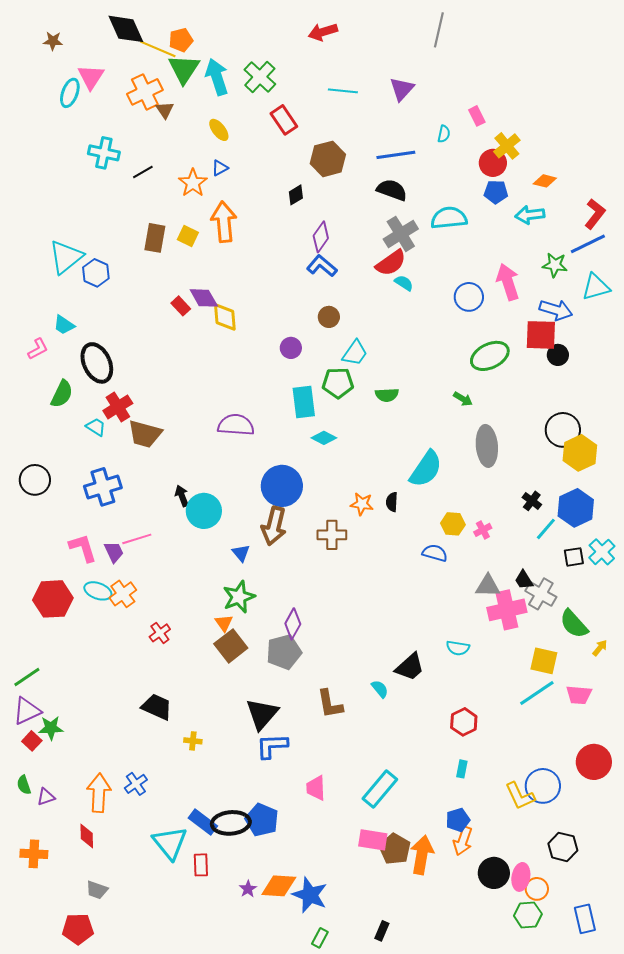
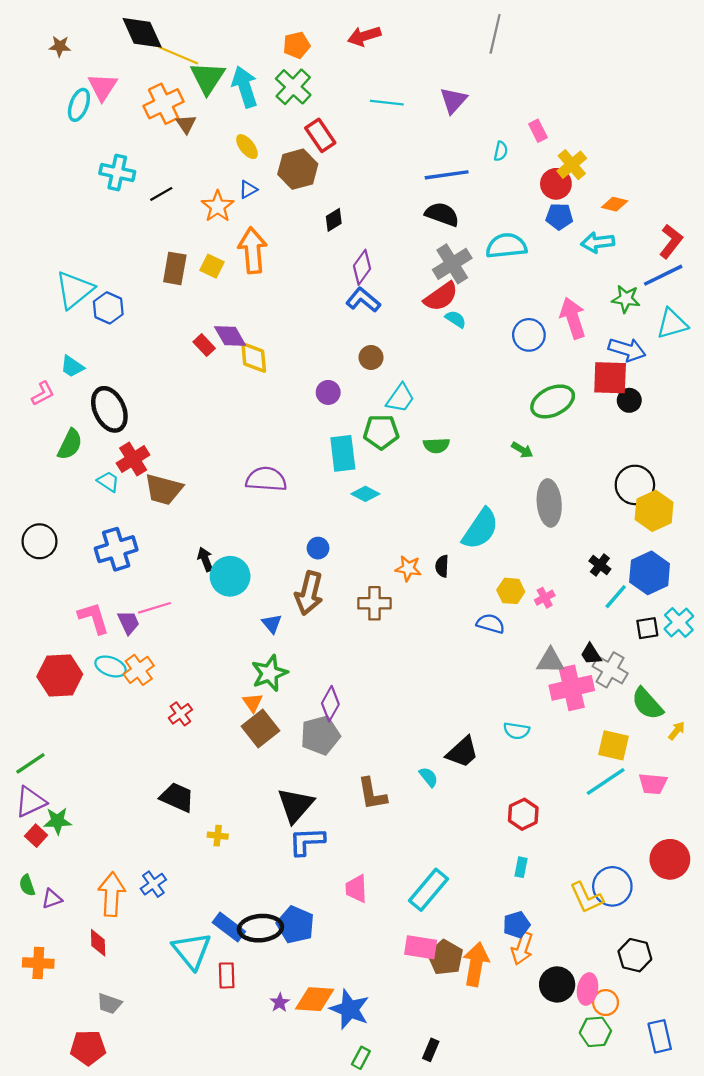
orange pentagon: (181, 40) -> (297, 45), moved
brown hexagon: (328, 159) -> (298, 169), moved
blue circle: (282, 486) -> (318, 548), size x0.5

